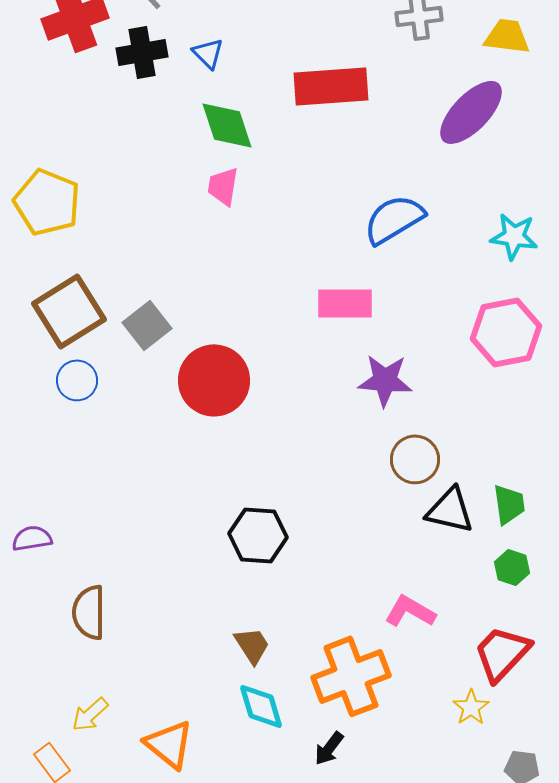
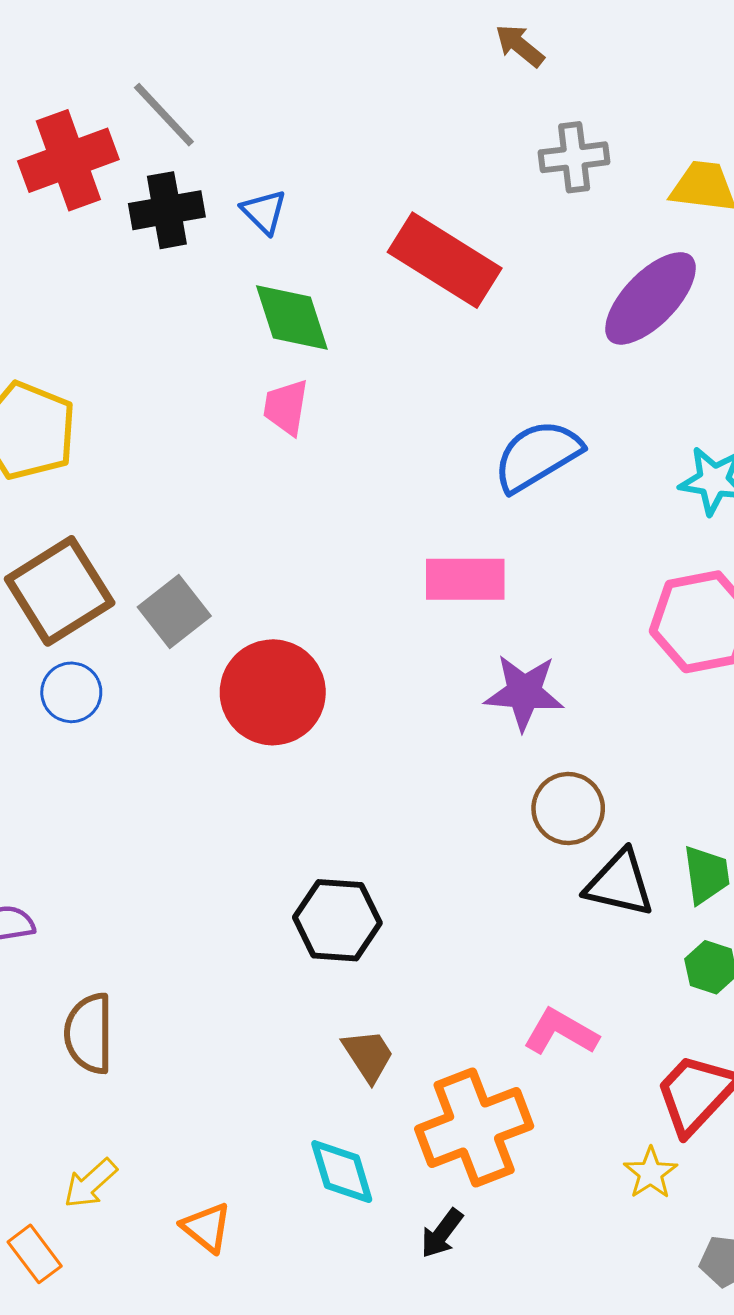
red rectangle: (331, 86) -> (445, 260), turned 36
brown trapezoid: (252, 645) -> (368, 1055), moved
orange triangle: (169, 744) -> (207, 1227), size x0.7

